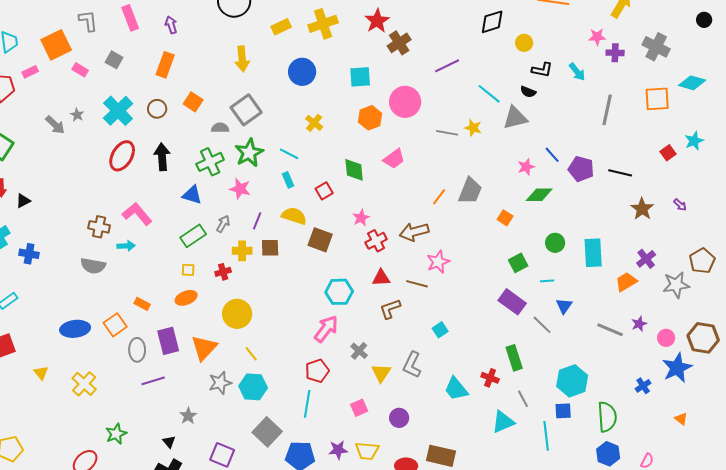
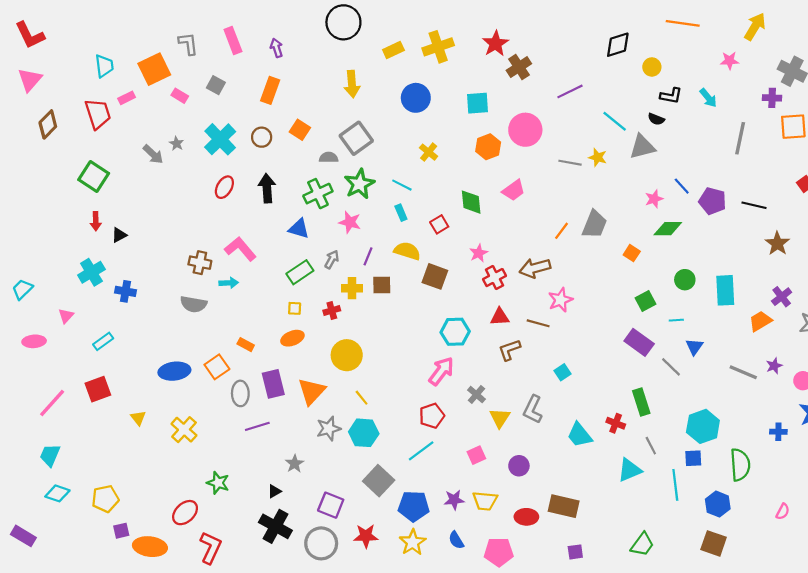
purple cross: (615, 53) -> (772, 98), moved
red ellipse: (122, 156) -> (224, 187), size x0.7
blue cross: (643, 386) -> (778, 432), turned 35
cyan line: (307, 404) -> (421, 451), turned 44
green star: (116, 434) -> (218, 483), turned -30
black triangle: (169, 442) -> (274, 491), turned 40
blue hexagon: (608, 454) -> (718, 504), moved

